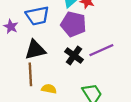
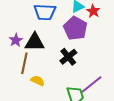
purple star: (11, 27) -> (16, 40), moved
purple line: (101, 50) -> (92, 84), moved, turned -30

